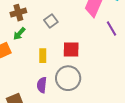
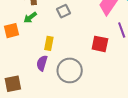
red square: (71, 49) -> (100, 44), moved
purple semicircle: (42, 85) -> (42, 63), moved

